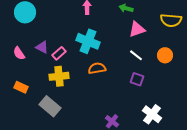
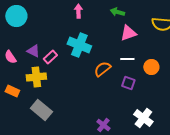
white line: (136, 55) -> (127, 59), turned -40
orange circle: (165, 55) -> (151, 67), moved
orange semicircle: (97, 68) -> (102, 69), moved, turned -30
yellow cross: (59, 76) -> (36, 77), moved

